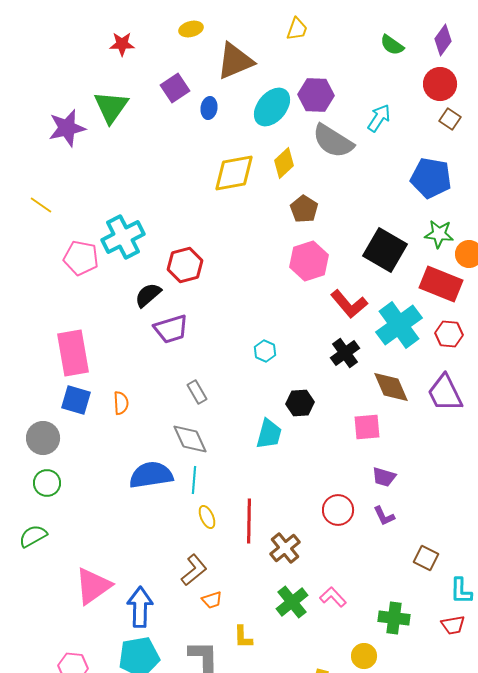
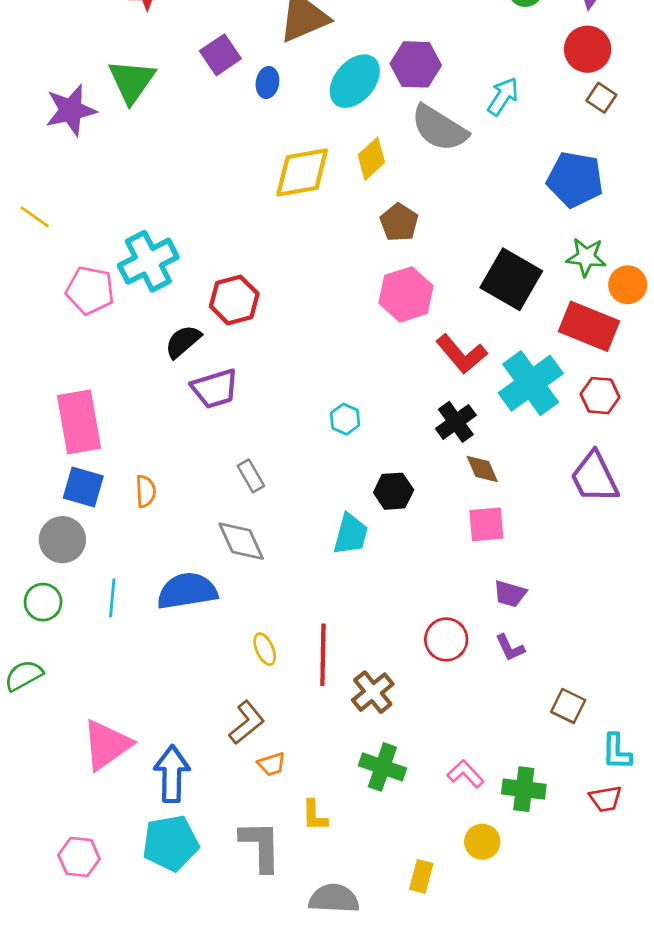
brown diamond: (391, 387) -> (482, 469), moved, size x0.7
gray circle: (43, 438) -> (62, 540), moved
cyan line: (194, 480) -> (112, 598), moved
pink L-shape: (333, 597) -> (466, 774), moved
green cross: (292, 602) -> (382, 767), turned -32

